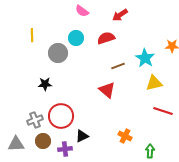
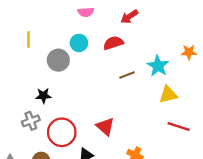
pink semicircle: (82, 11) -> (86, 12), turned -40
red triangle: (107, 90) -> (105, 127), moved
gray cross: (35, 120) -> (31, 121), moved

